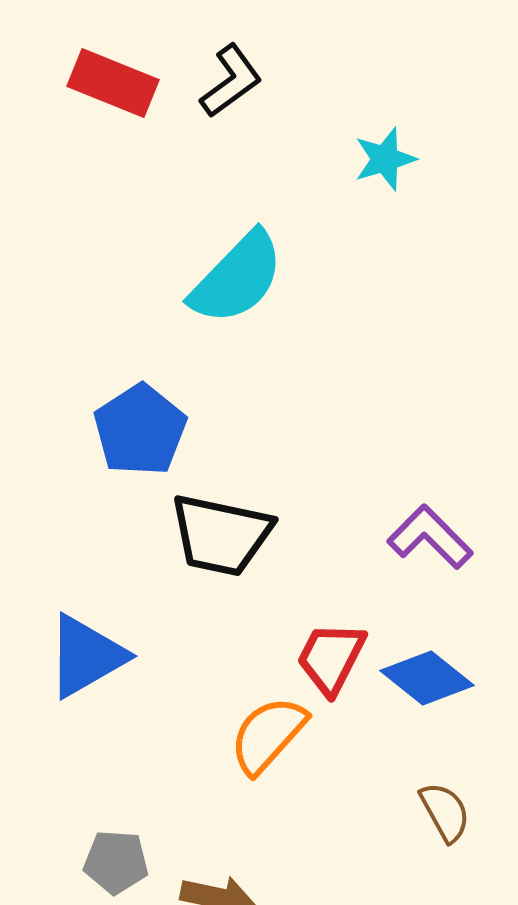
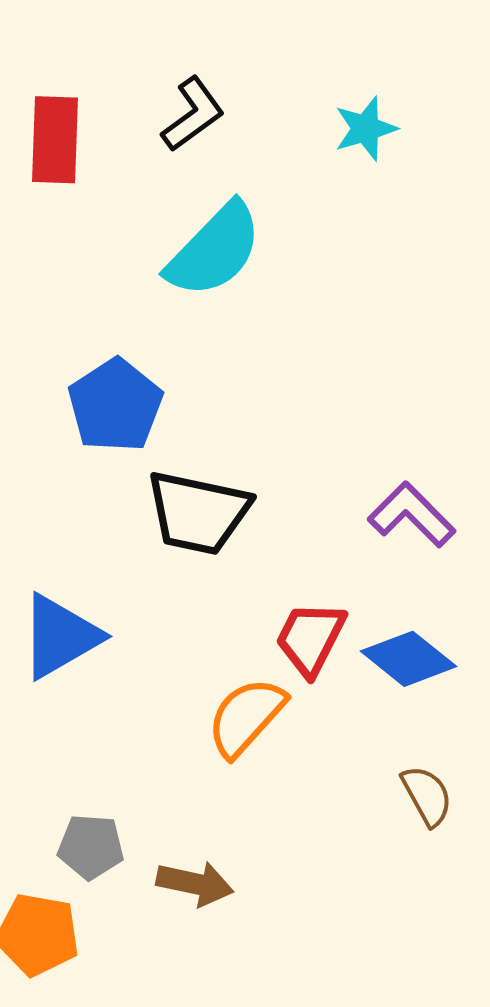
black L-shape: (231, 81) -> (193, 114), moved
red rectangle: (113, 83) -> (55, 140), moved, turned 70

